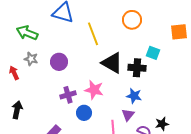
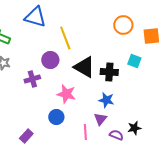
orange circle: (132, 20) -> (123, 25), moved
cyan square: (153, 53) -> (134, 61), moved
purple circle: (59, 62) -> (50, 60), moved
purple cross: (68, 95) -> (32, 79), moved

